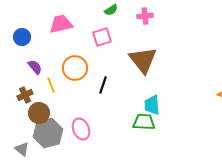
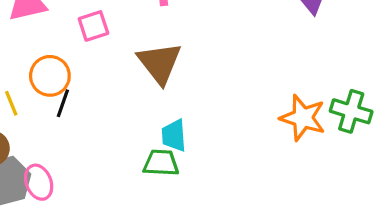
black line: (103, 85) -> (63, 103), moved
pink ellipse: (81, 129) -> (39, 182), moved

